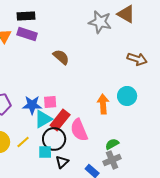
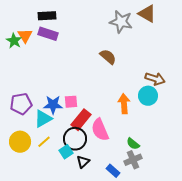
brown semicircle: (61, 57) -> (108, 57), moved
brown arrow: (137, 59) -> (155, 79), moved
cyan triangle: (43, 119) -> (43, 119), moved
green semicircle: (112, 144) -> (133, 144), turned -112
cyan square: (45, 152) -> (66, 152), turned -32

